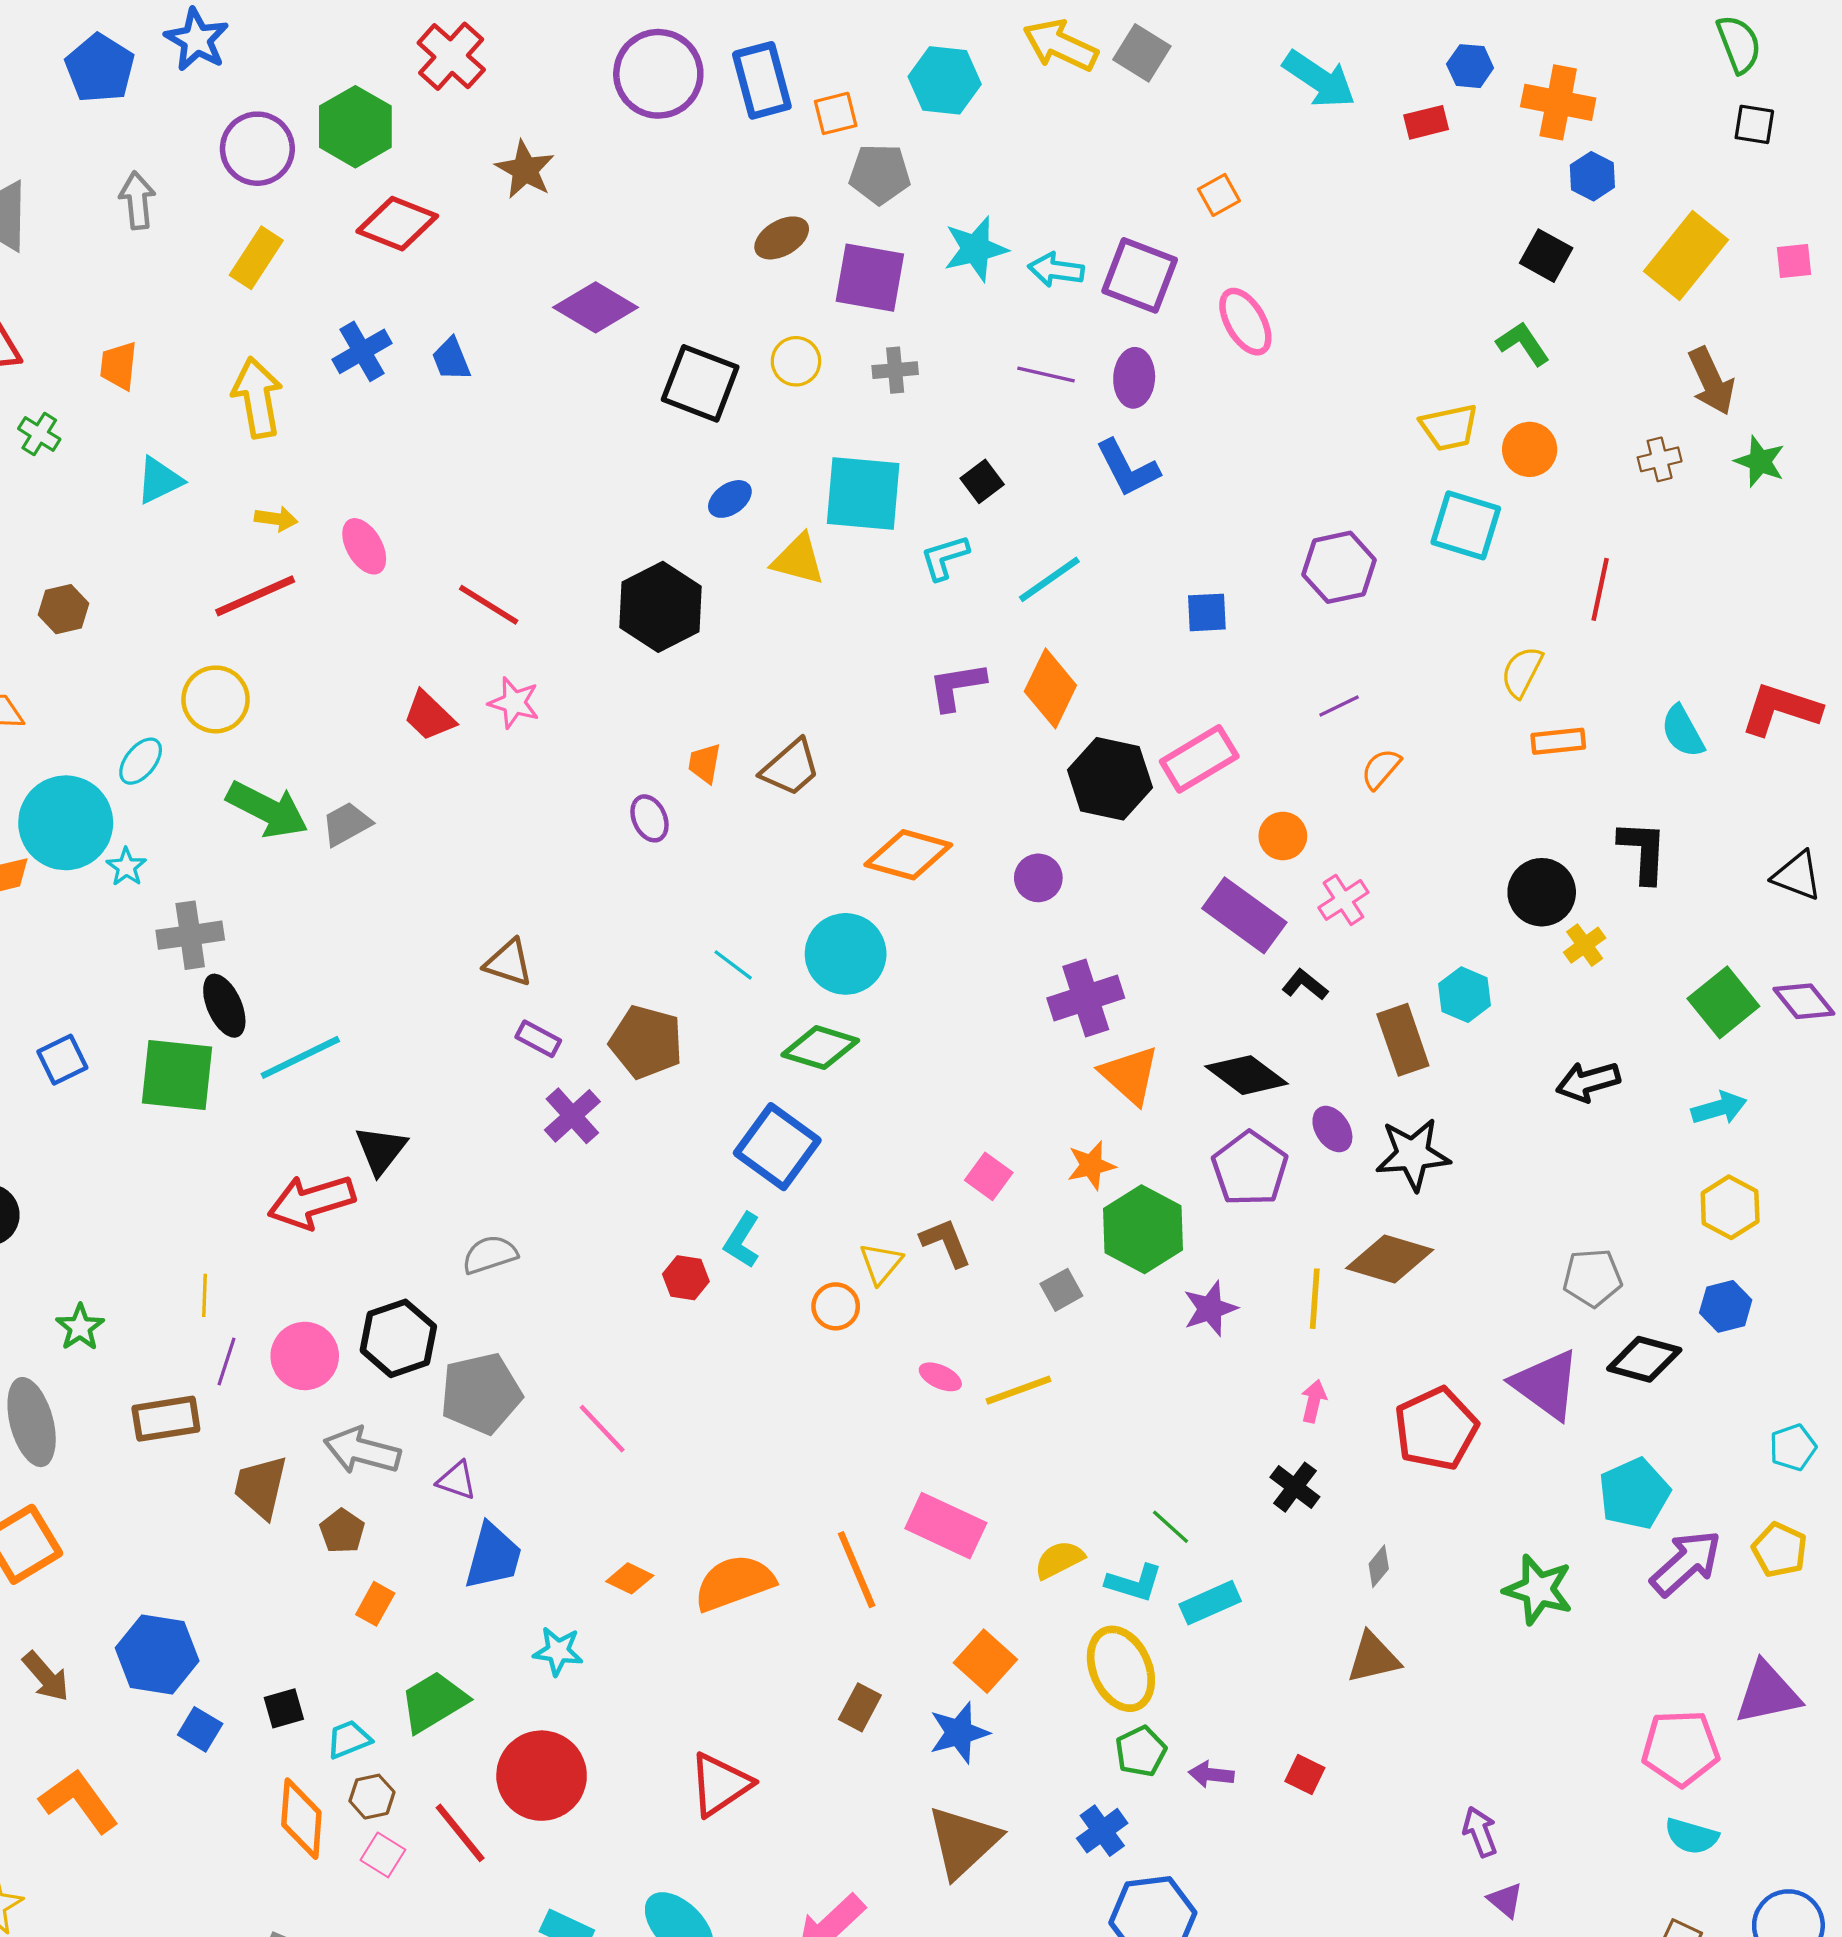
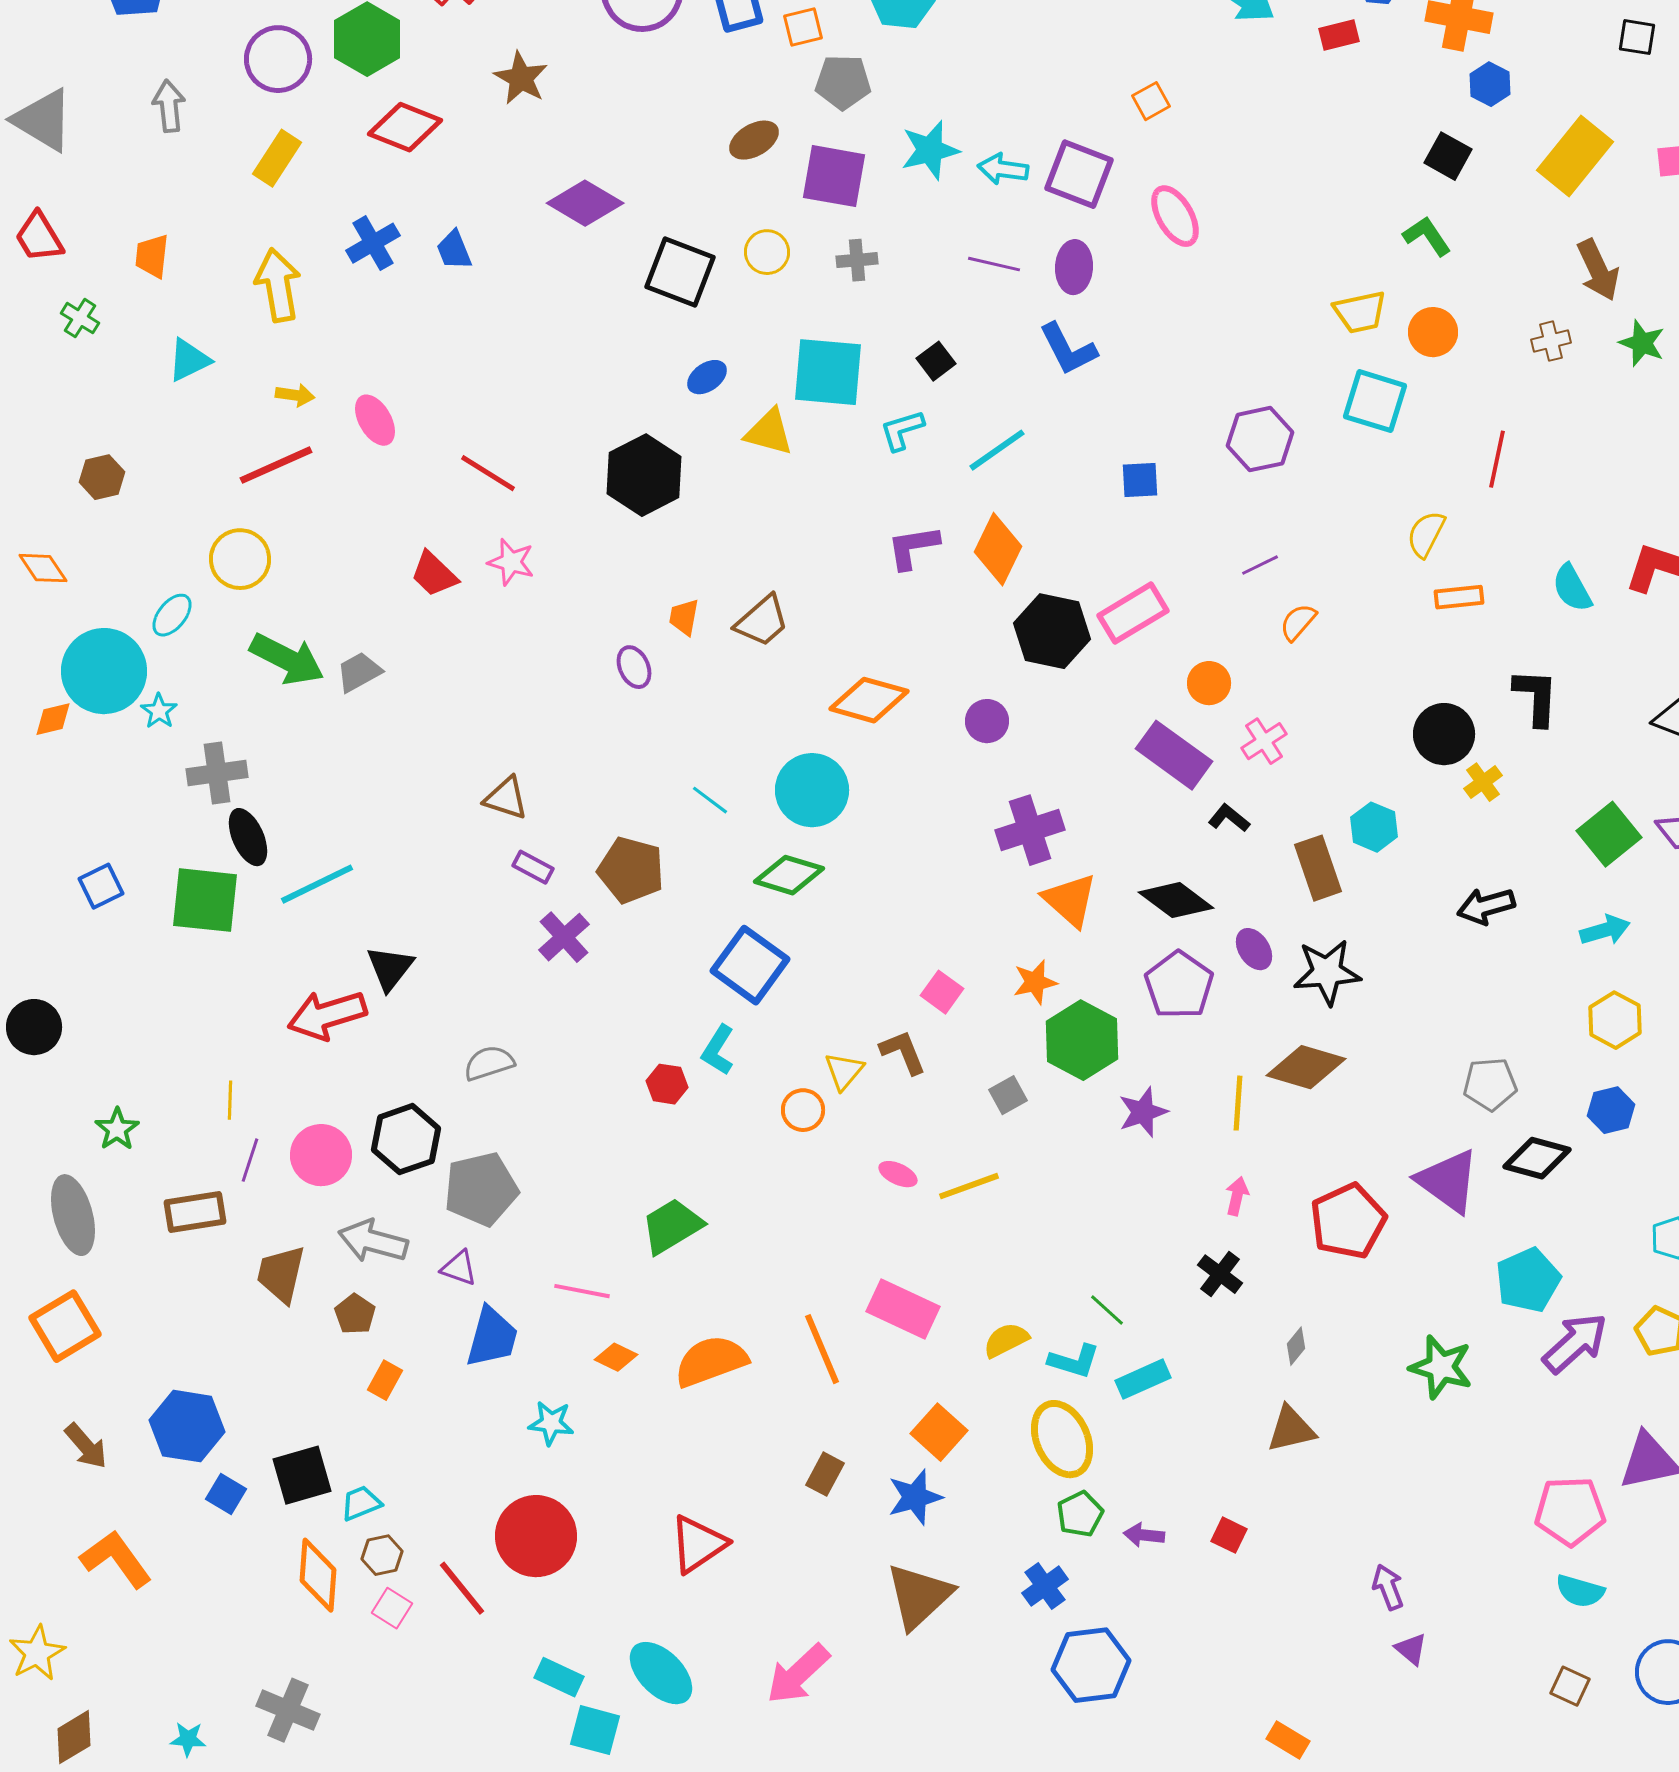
pink line: (602, 1429) -> (582, 1291), moved, turned -36
green trapezoid: (434, 1702) -> (672, 1226), moved
black square: (284, 1708) -> (302, 1475), size x1.6

